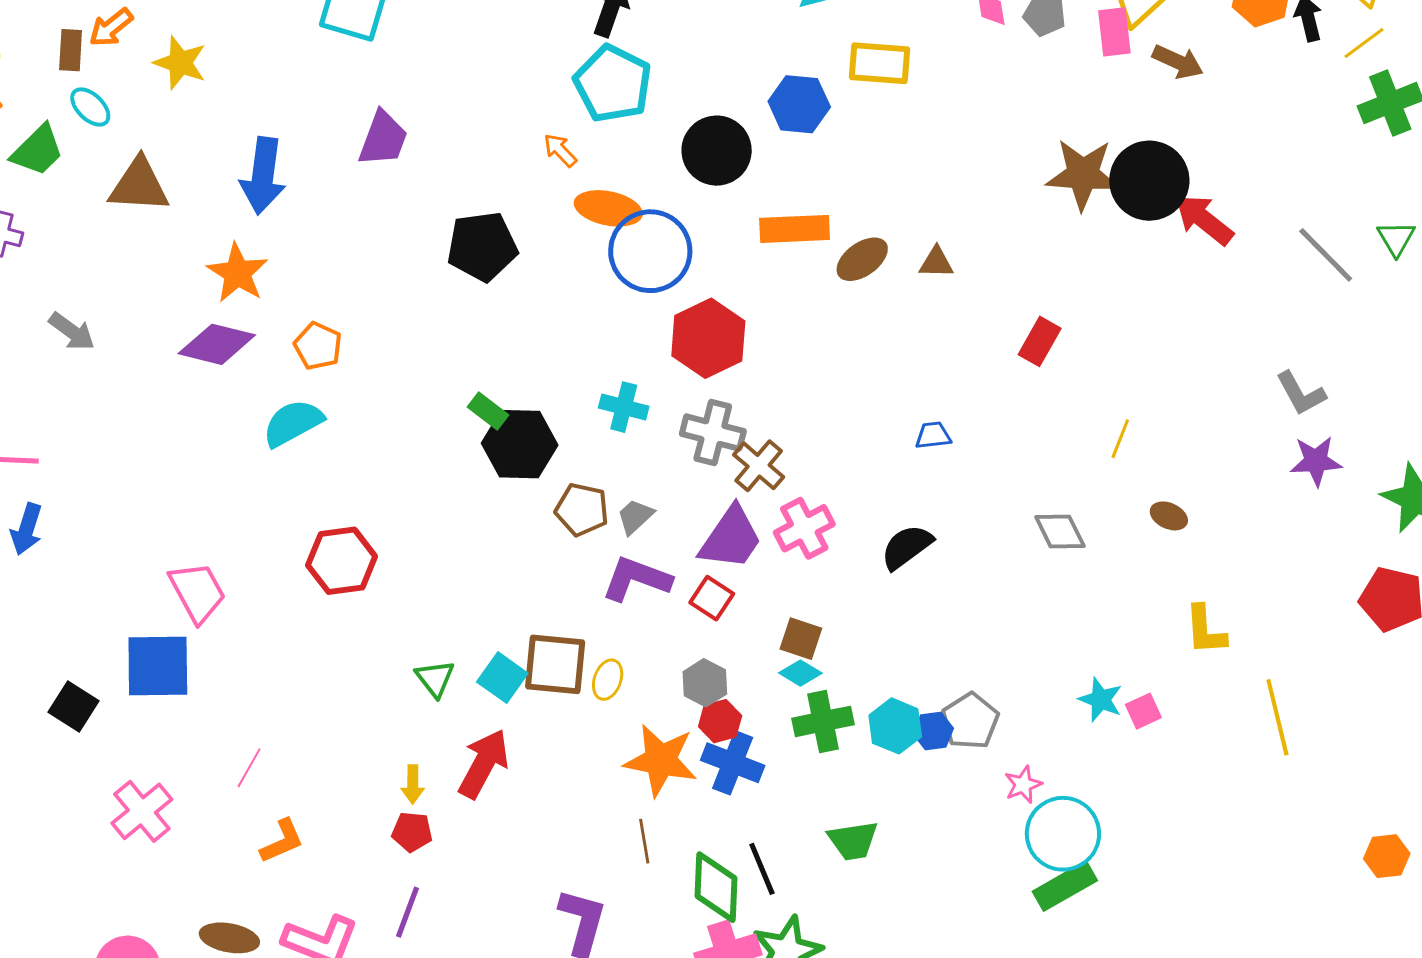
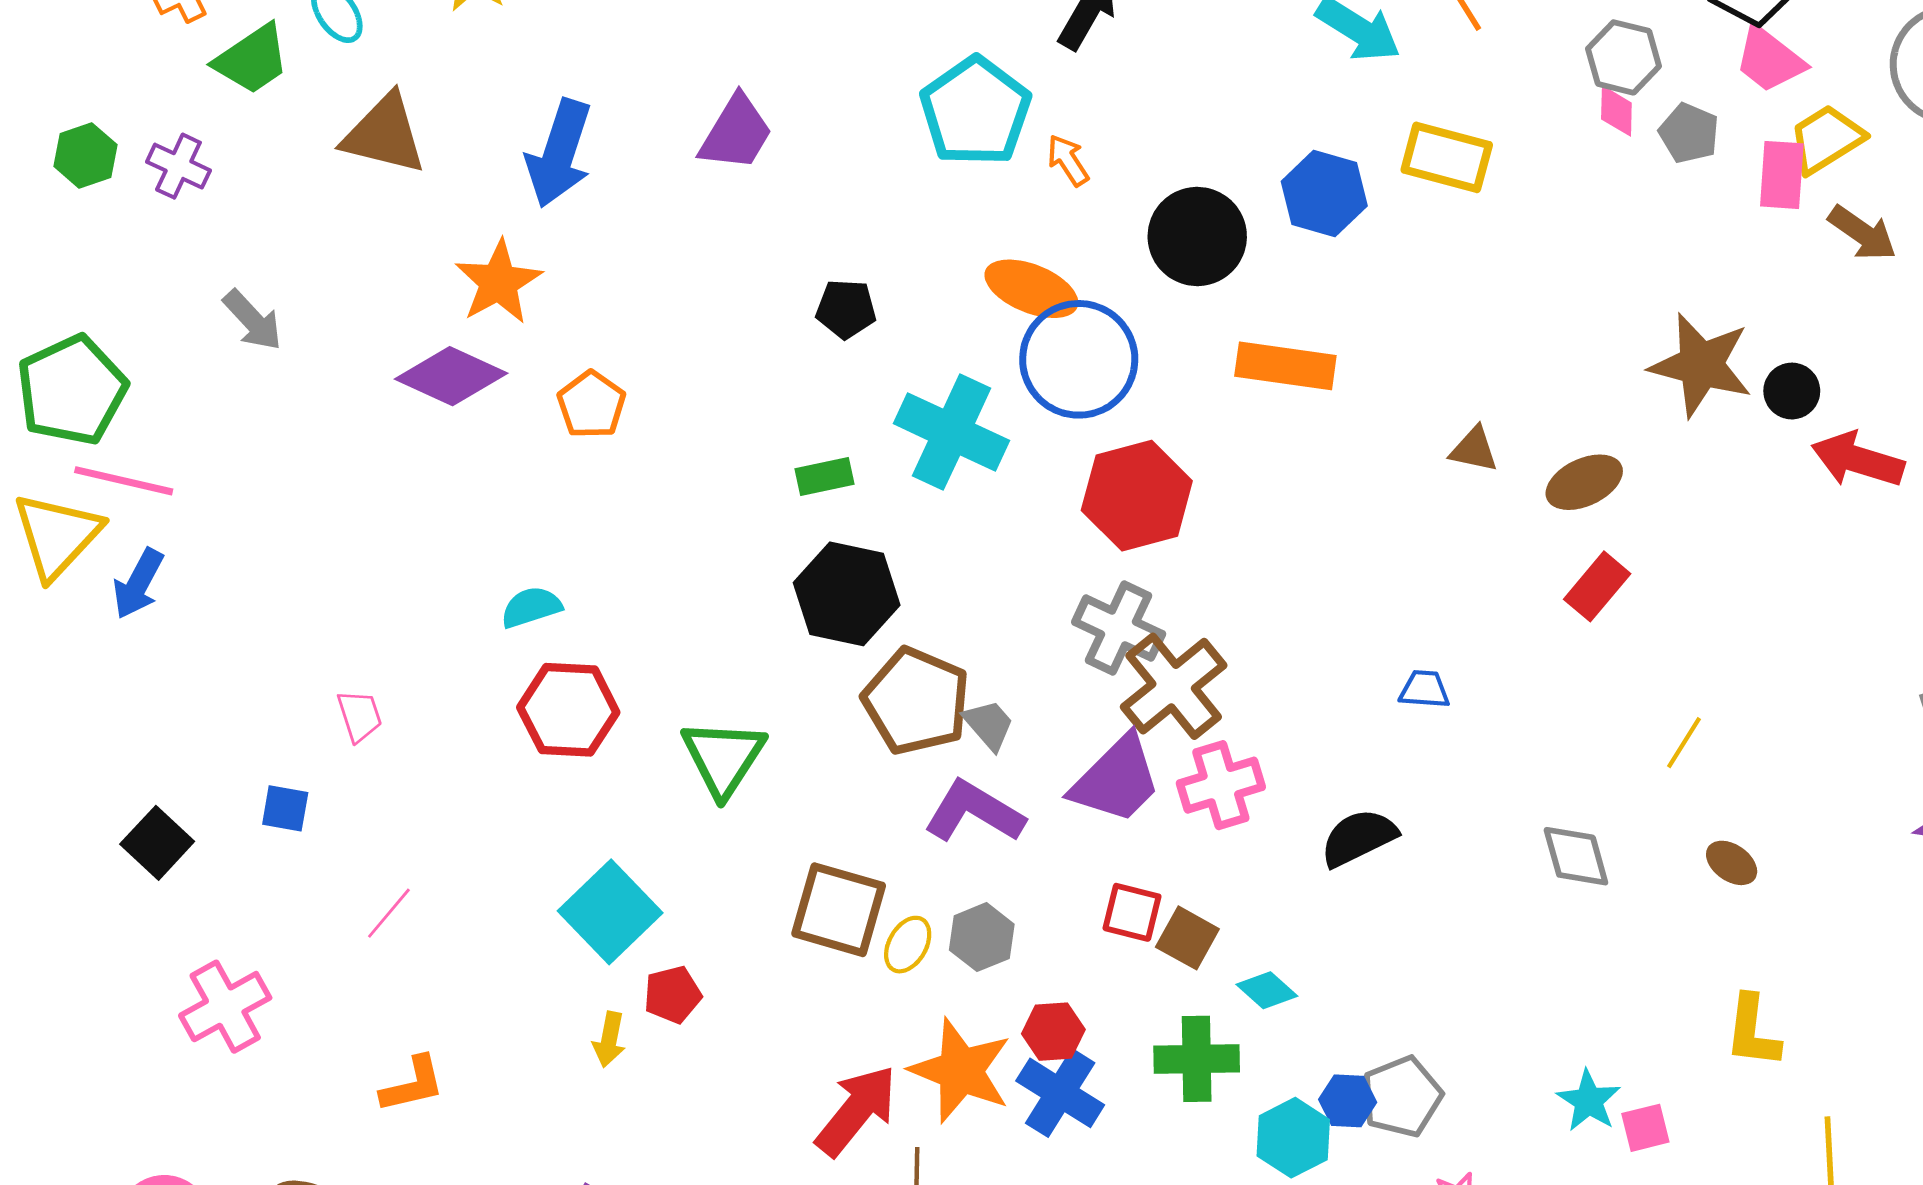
cyan pentagon: (613, 84) -> (975, 111), moved
orange arrow: (560, 150) -> (1068, 160), moved
black circle: (1149, 181) -> (1792, 391), size x0.5
red arrow: (1204, 220) -> (1858, 460), turned -32
black pentagon: (482, 246) -> (846, 309), size x0.6
brown ellipse: (862, 259) -> (1584, 482), moved
cyan cross: (624, 407) -> (952, 432), moved, size x1.6
green rectangle: (488, 411) -> (824, 476), moved, turned -60
cyan semicircle: (293, 423) -> (531, 607), moved, size x0.7
brown cross: (759, 466) -> (1174, 686), size x1.4
brown pentagon: (582, 510) -> (916, 701), size x1.4
gray trapezoid: (635, 517) -> (989, 725), turned 81
pink trapezoid: (197, 592) -> (360, 716), size x0.6
red square: (712, 598) -> (1132, 912), moved, turned -30
blue square: (158, 666) -> (285, 808), size x0.5
cyan diamond: (800, 673) -> (1267, 990), moved
green triangle: (435, 678) -> (723, 758), moved, size x1.5
cyan square: (502, 678) -> (610, 912), moved, size x1.4
gray hexagon: (705, 683) -> (982, 937), moved
cyan hexagon: (895, 726) -> (1293, 1138), moved
red arrow: (484, 764) -> (856, 1111), moved
pink line: (249, 768) -> (389, 913), moved
red pentagon: (412, 832) -> (673, 995), moved, turned -30

